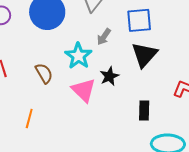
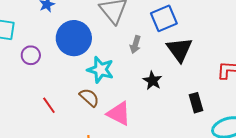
cyan star: (78, 56) -> (100, 70), moved
pink triangle: (84, 90) -> (119, 114), moved

